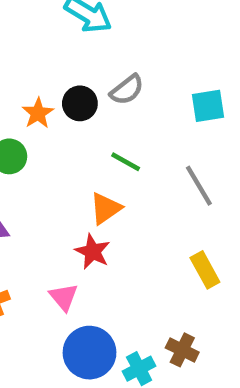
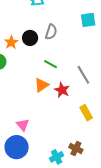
gray semicircle: (127, 90) -> (51, 32), turned -35
cyan square: (208, 106) -> (88, 20), moved
red star: (93, 252) -> (62, 90), moved
blue circle: (90, 353) -> (17, 147), moved

